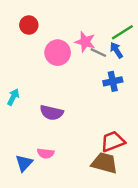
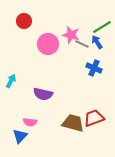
blue cross: (113, 81) -> (94, 68), turned 35
pink semicircle: (46, 153) -> (30, 122), moved
brown trapezoid: (104, 163) -> (73, 123), moved

